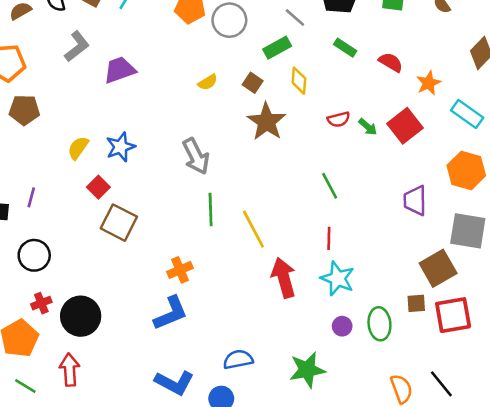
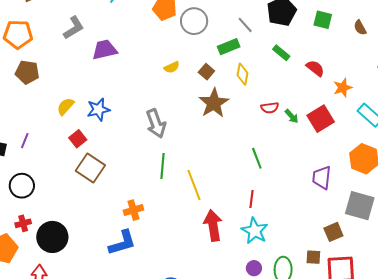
brown square: (438, 268) -> (333, 232), size x0.7

